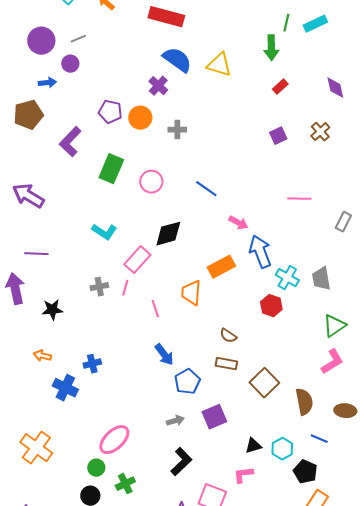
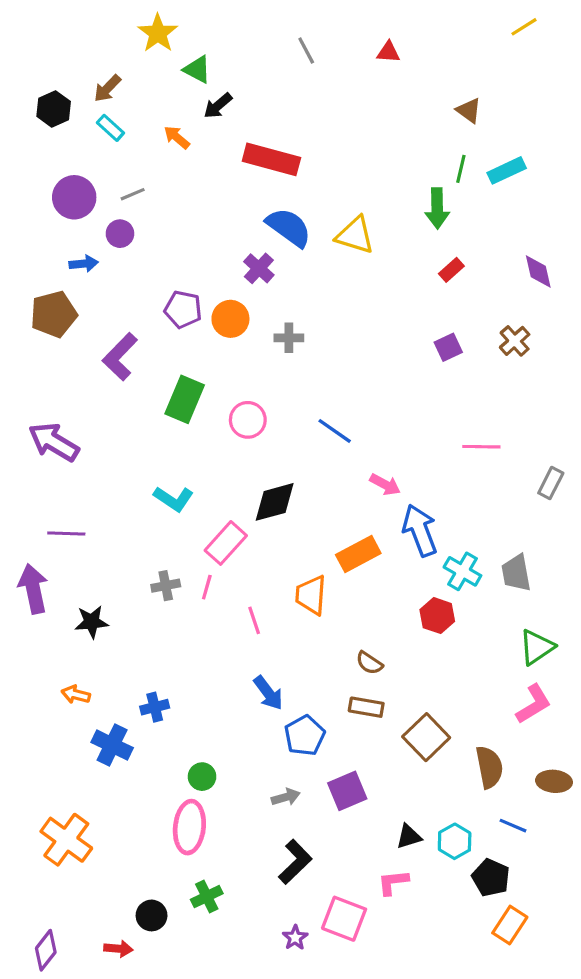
pink ellipse: (114, 440) -> (189, 827), turned -40
green circle: (96, 468) -> (202, 777), moved

